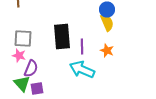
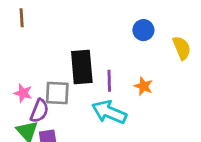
yellow semicircle: (107, 22) -> (182, 48), moved
gray square: (23, 38) -> (57, 93), moved

